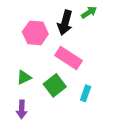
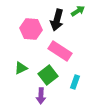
purple arrow: (22, 109) -> (41, 96), moved

